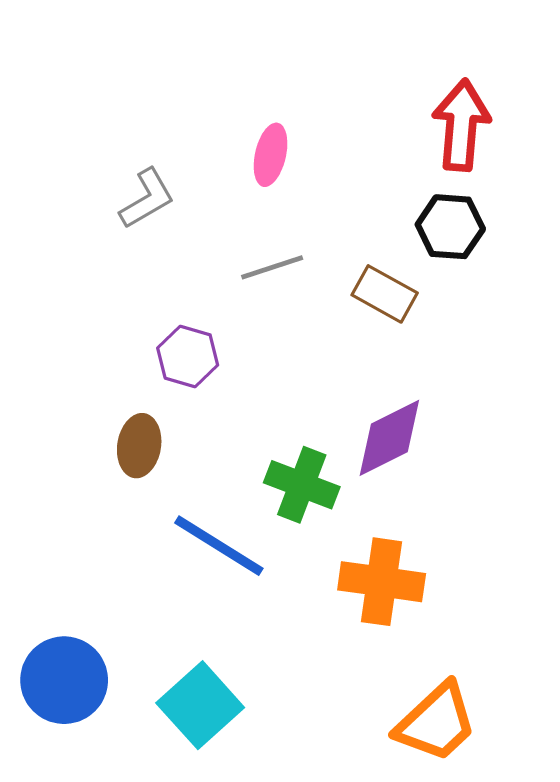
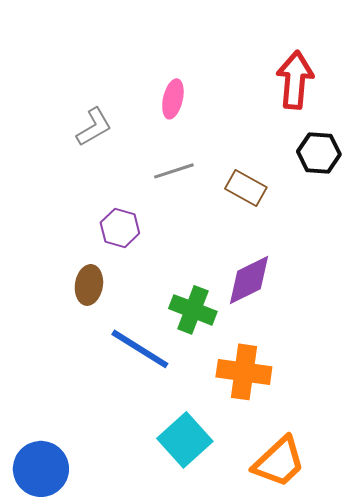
black hexagon: (450, 227) -> (319, 153), moved
blue circle: (64, 680) -> (41, 469), moved
cyan square: (200, 705) -> (185, 440), moved

